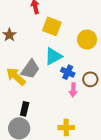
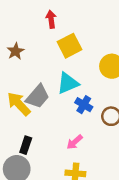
yellow square: (52, 26) -> (69, 46), turned 36
pink arrow: (73, 90) -> (75, 142), moved, turned 40

